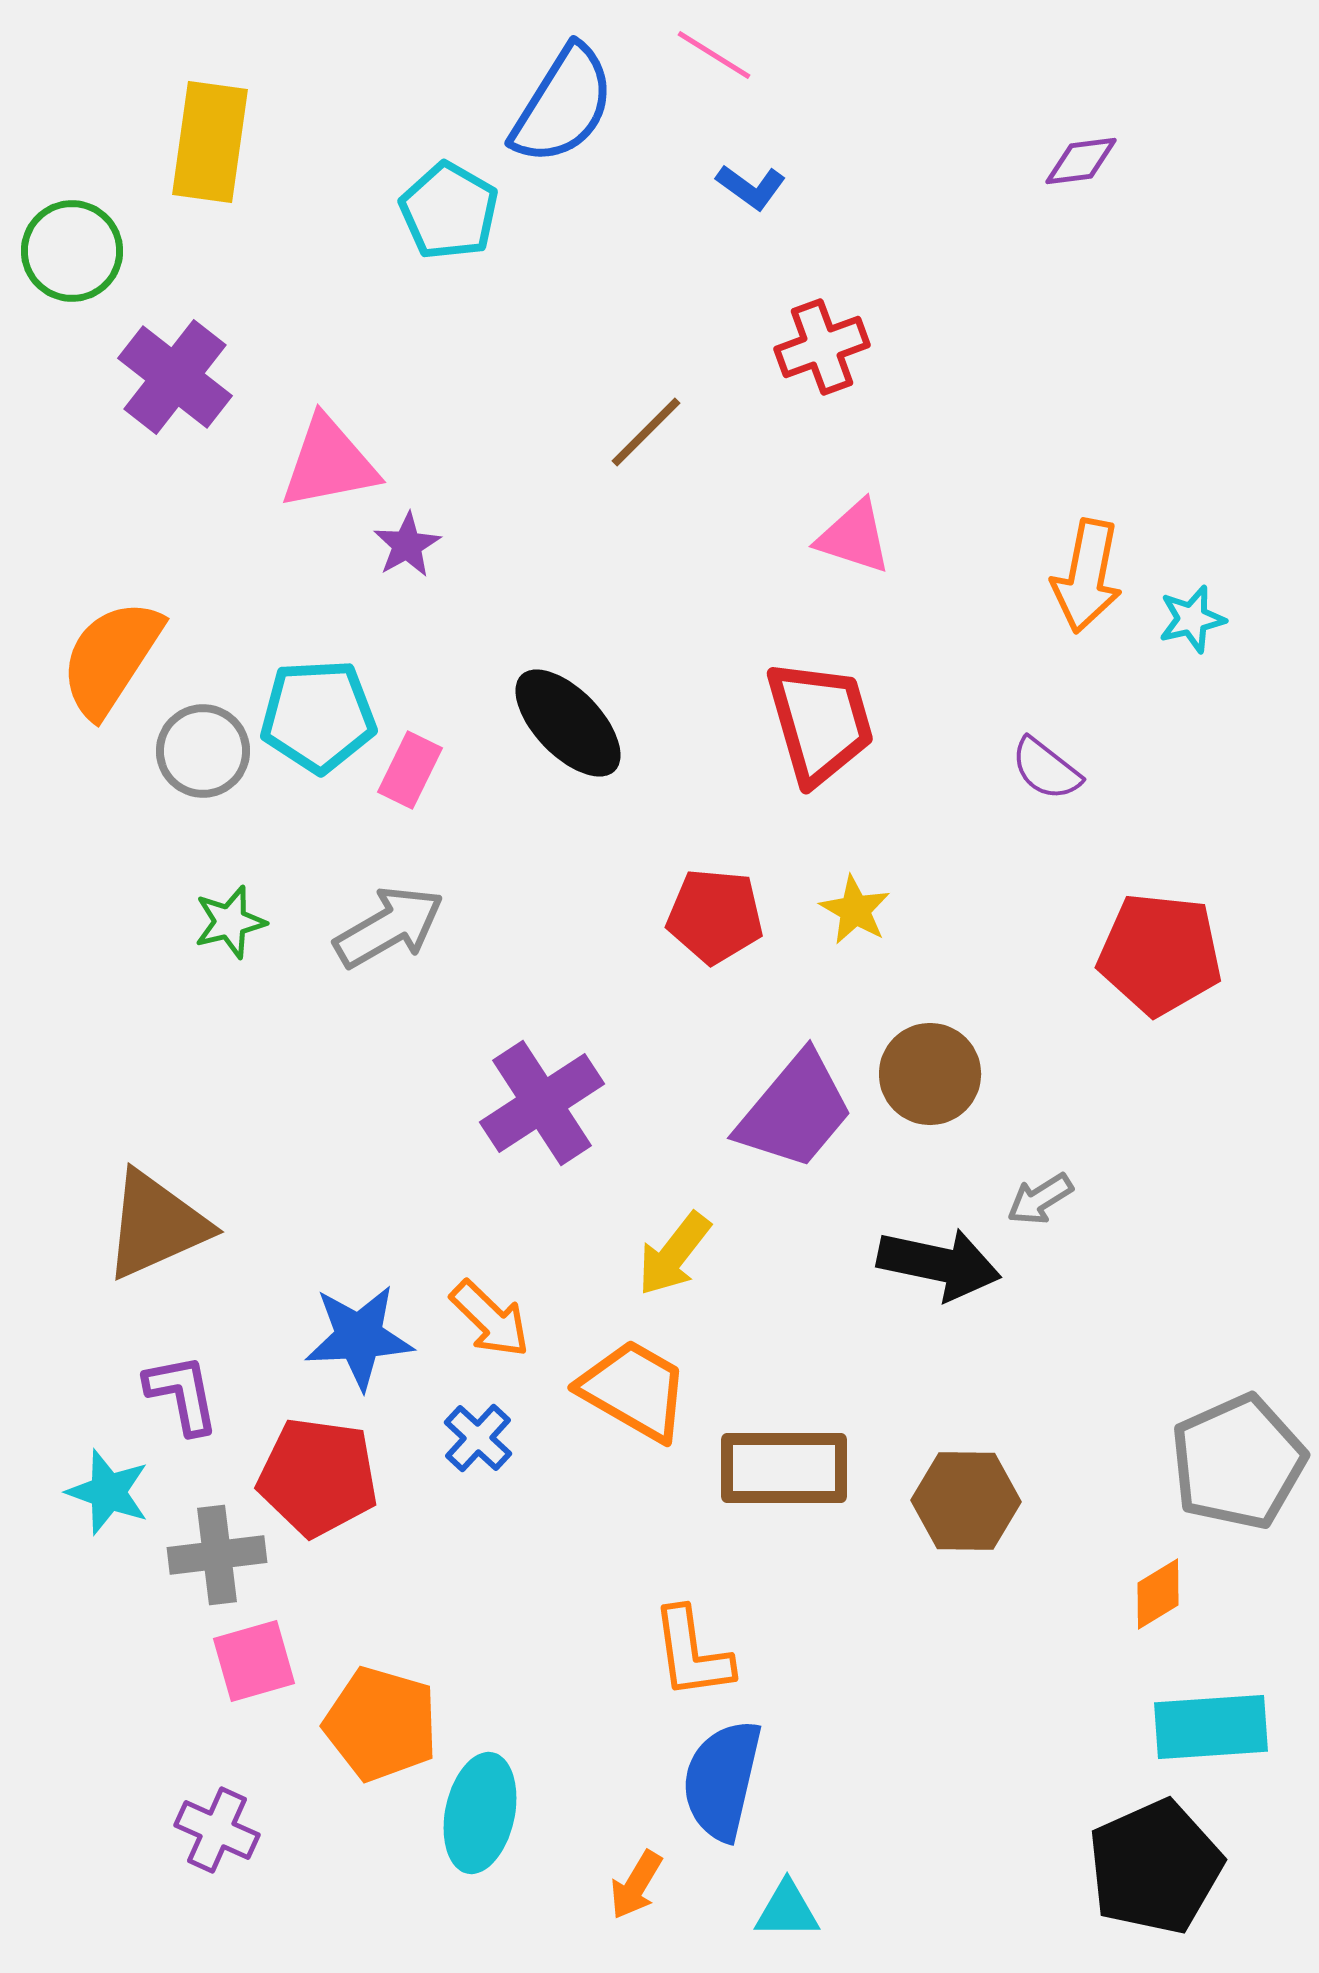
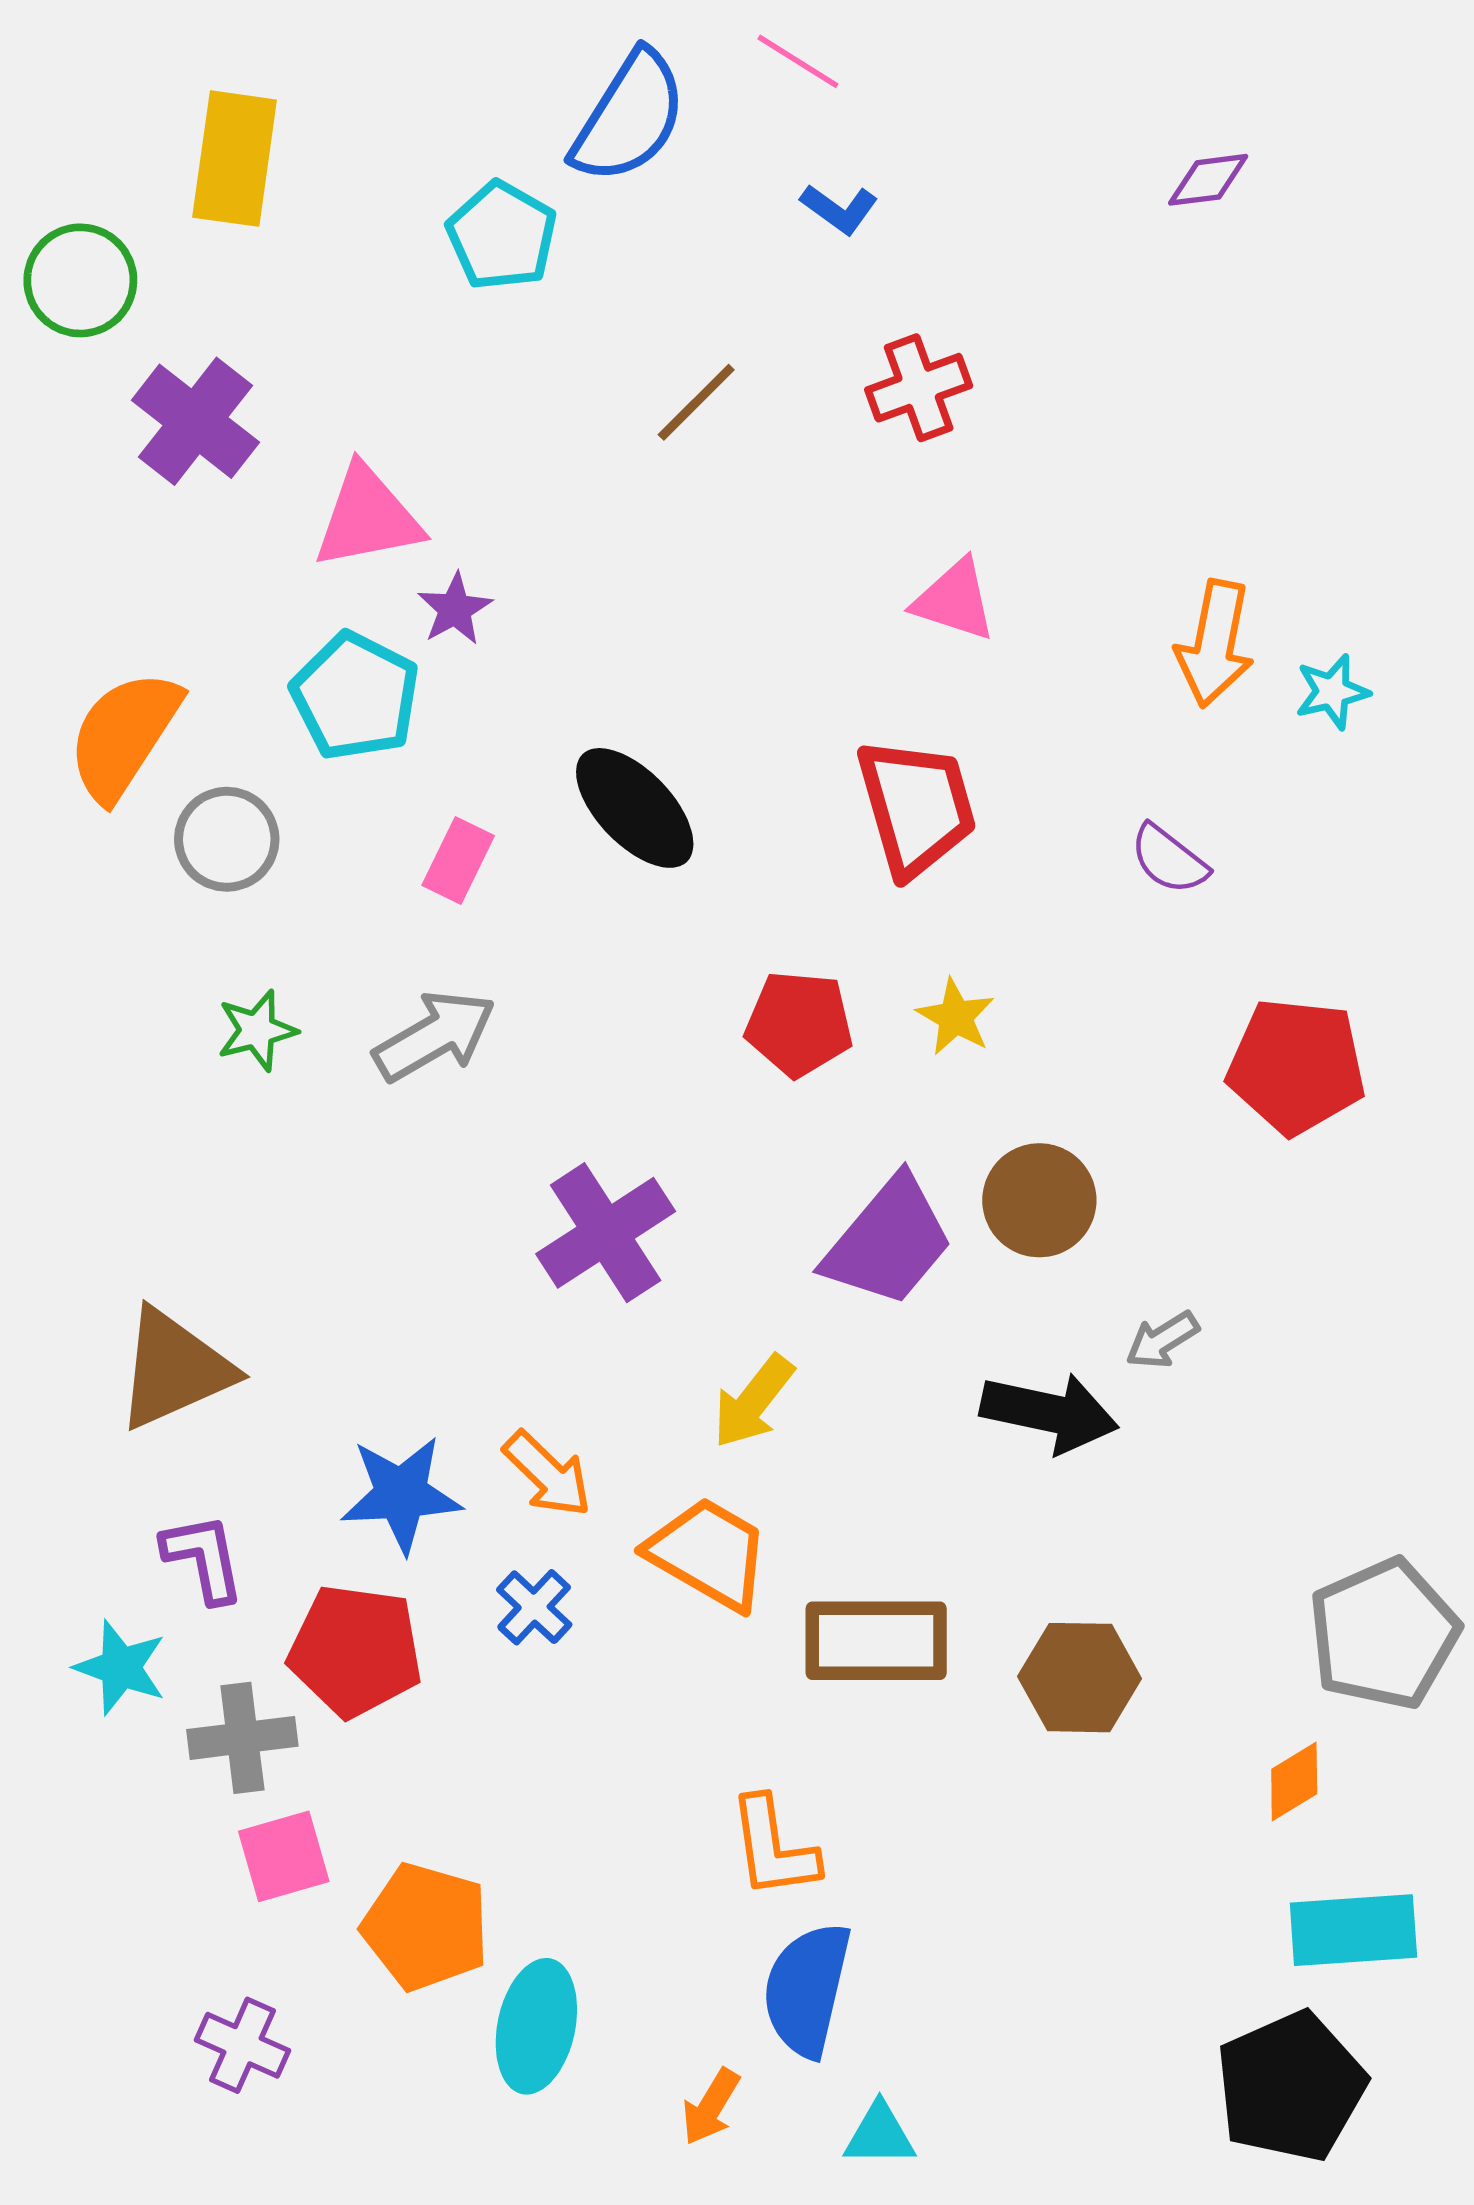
brown line: (646, 432) -> (696, 402), moved
cyan pentagon: (318, 716) -> (355, 696), moved, turned 30

